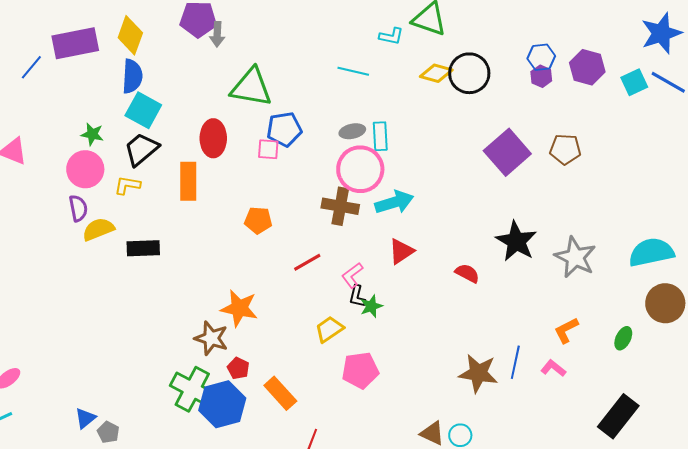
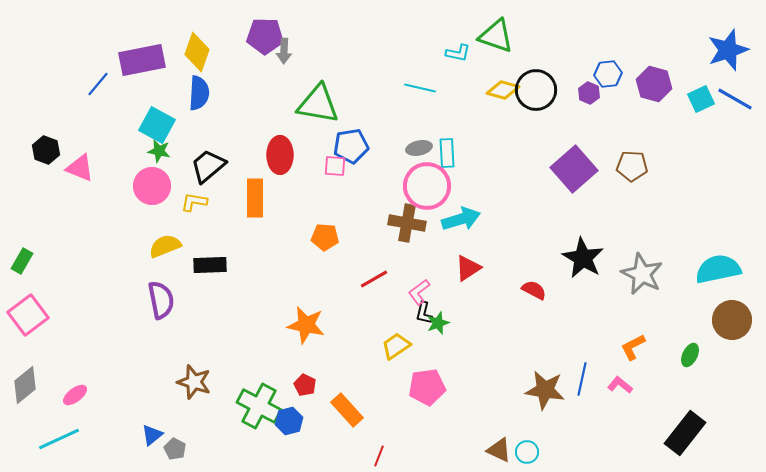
purple hexagon: (541, 76) -> (589, 93), moved
cyan square: (143, 110) -> (157, 125), moved
purple semicircle: (78, 208) -> (161, 300), moved, size x1.4
brown star: (211, 338) -> (194, 382), moved
blue hexagon: (222, 404) -> (289, 421), size x0.6

